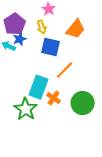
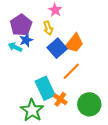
orange trapezoid: (76, 29) -> (74, 43), moved
blue square: (51, 47) -> (57, 48), turned 36
cyan rectangle: (39, 87) -> (45, 88), turned -45

